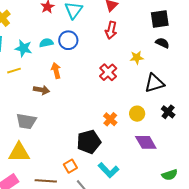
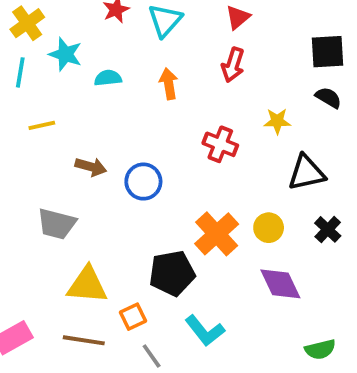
blue circle: (68, 40) -> (143, 182), moved
cyan star: (23, 48) -> (65, 54), moved
orange arrow: (56, 71) -> (169, 84), moved
red cross: (108, 72) -> (220, 144), turned -30
orange cross: (110, 119) -> (217, 234), size x1.6
yellow triangle: (19, 152) -> (87, 285), moved

